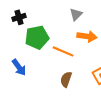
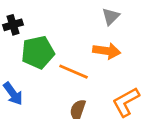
gray triangle: (76, 14) -> (111, 17), moved

